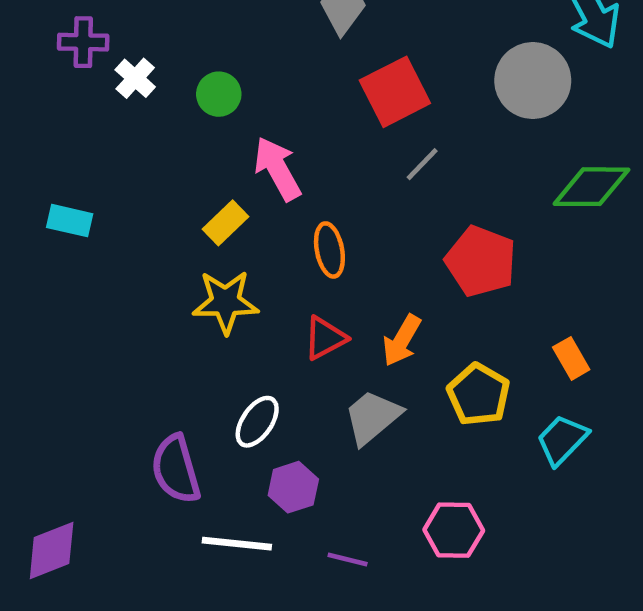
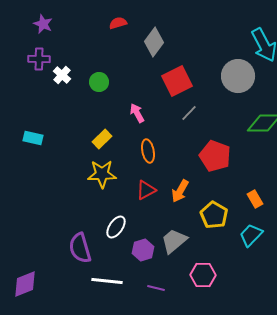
pink arrow: (277, 169) -> (137, 113), moved, size x0.7
gray trapezoid: (372, 417) -> (174, 241), moved
purple hexagon: (293, 487) -> (143, 250), moved

